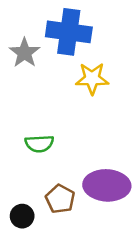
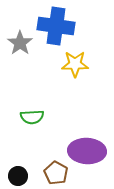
brown pentagon: (60, 199) -> (56, 173), moved

